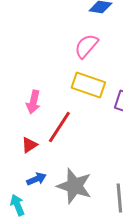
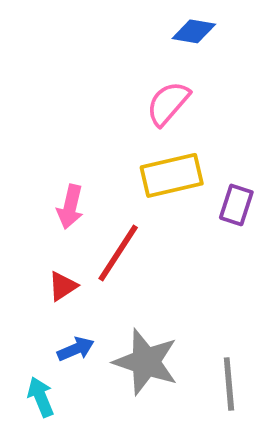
yellow rectangle: (88, 85) -> (172, 175), turned -32

